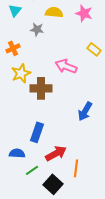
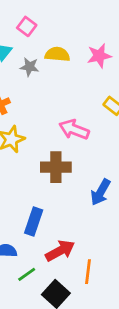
pink star: (84, 13) -> (99, 56), turned -30
gray star: (37, 29) -> (29, 67), moved
brown cross: (41, 88) -> (56, 167), moved

